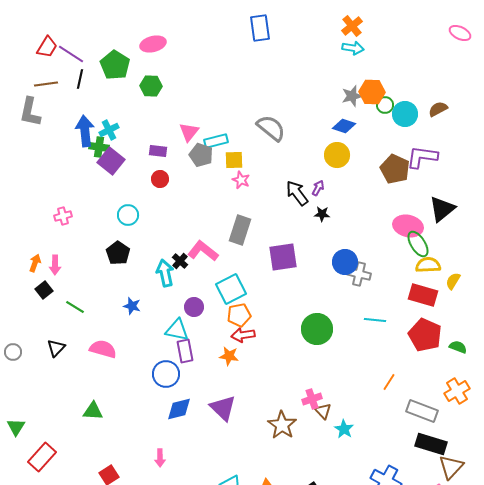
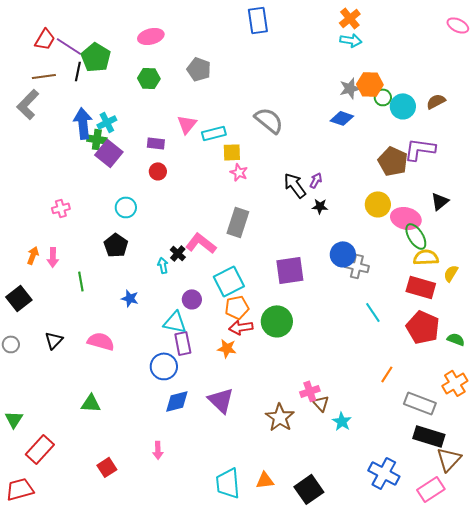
green pentagon: (115, 65) -> (96, 57), moved
gray L-shape: (30, 112) -> (28, 104), turned 32
gray pentagon: (201, 155) -> (199, 69), moved
yellow circle: (337, 155) -> (378, 204), moved
black triangle: (442, 209) -> (440, 201), size x0.7
purple square: (283, 257) -> (290, 270), moved
cyan arrow: (165, 273) -> (163, 265), size x0.6
black square: (44, 290) -> (19, 298), moved, size x1.4
green line: (75, 307) -> (81, 281), moved, turned 48
cyan line: (375, 320) -> (373, 312), turned 50
green circle: (317, 329) -> (277, 321), moved

